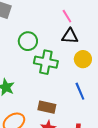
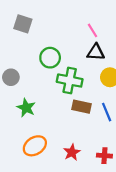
brown rectangle: (47, 107) -> (82, 107), moved

